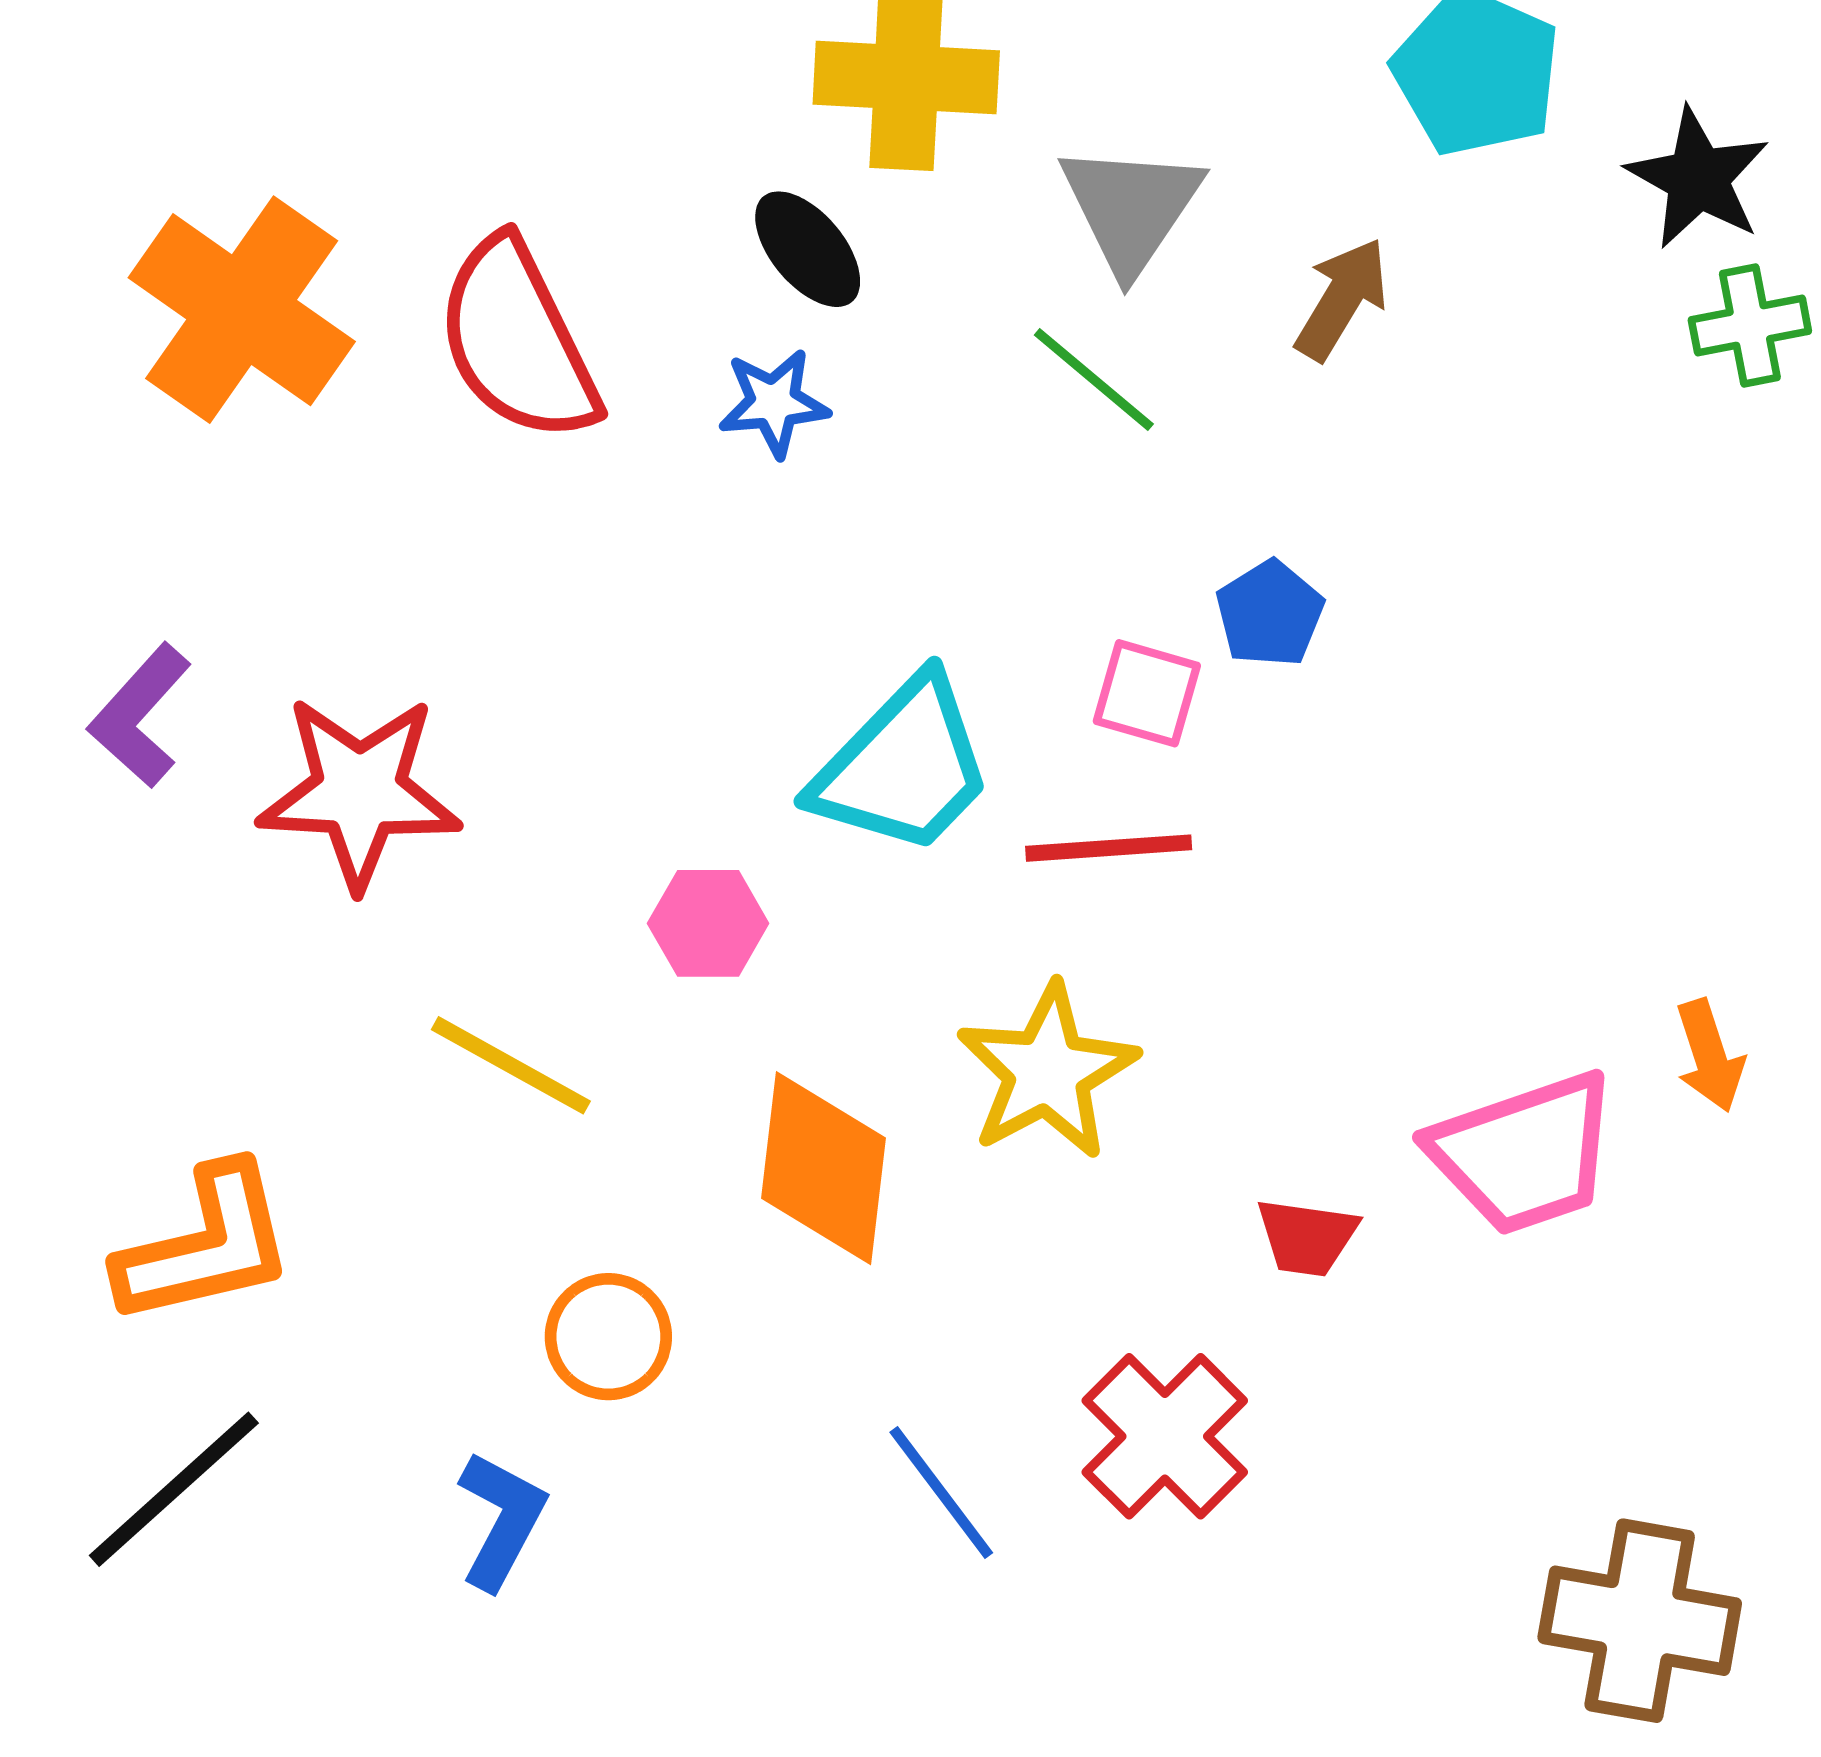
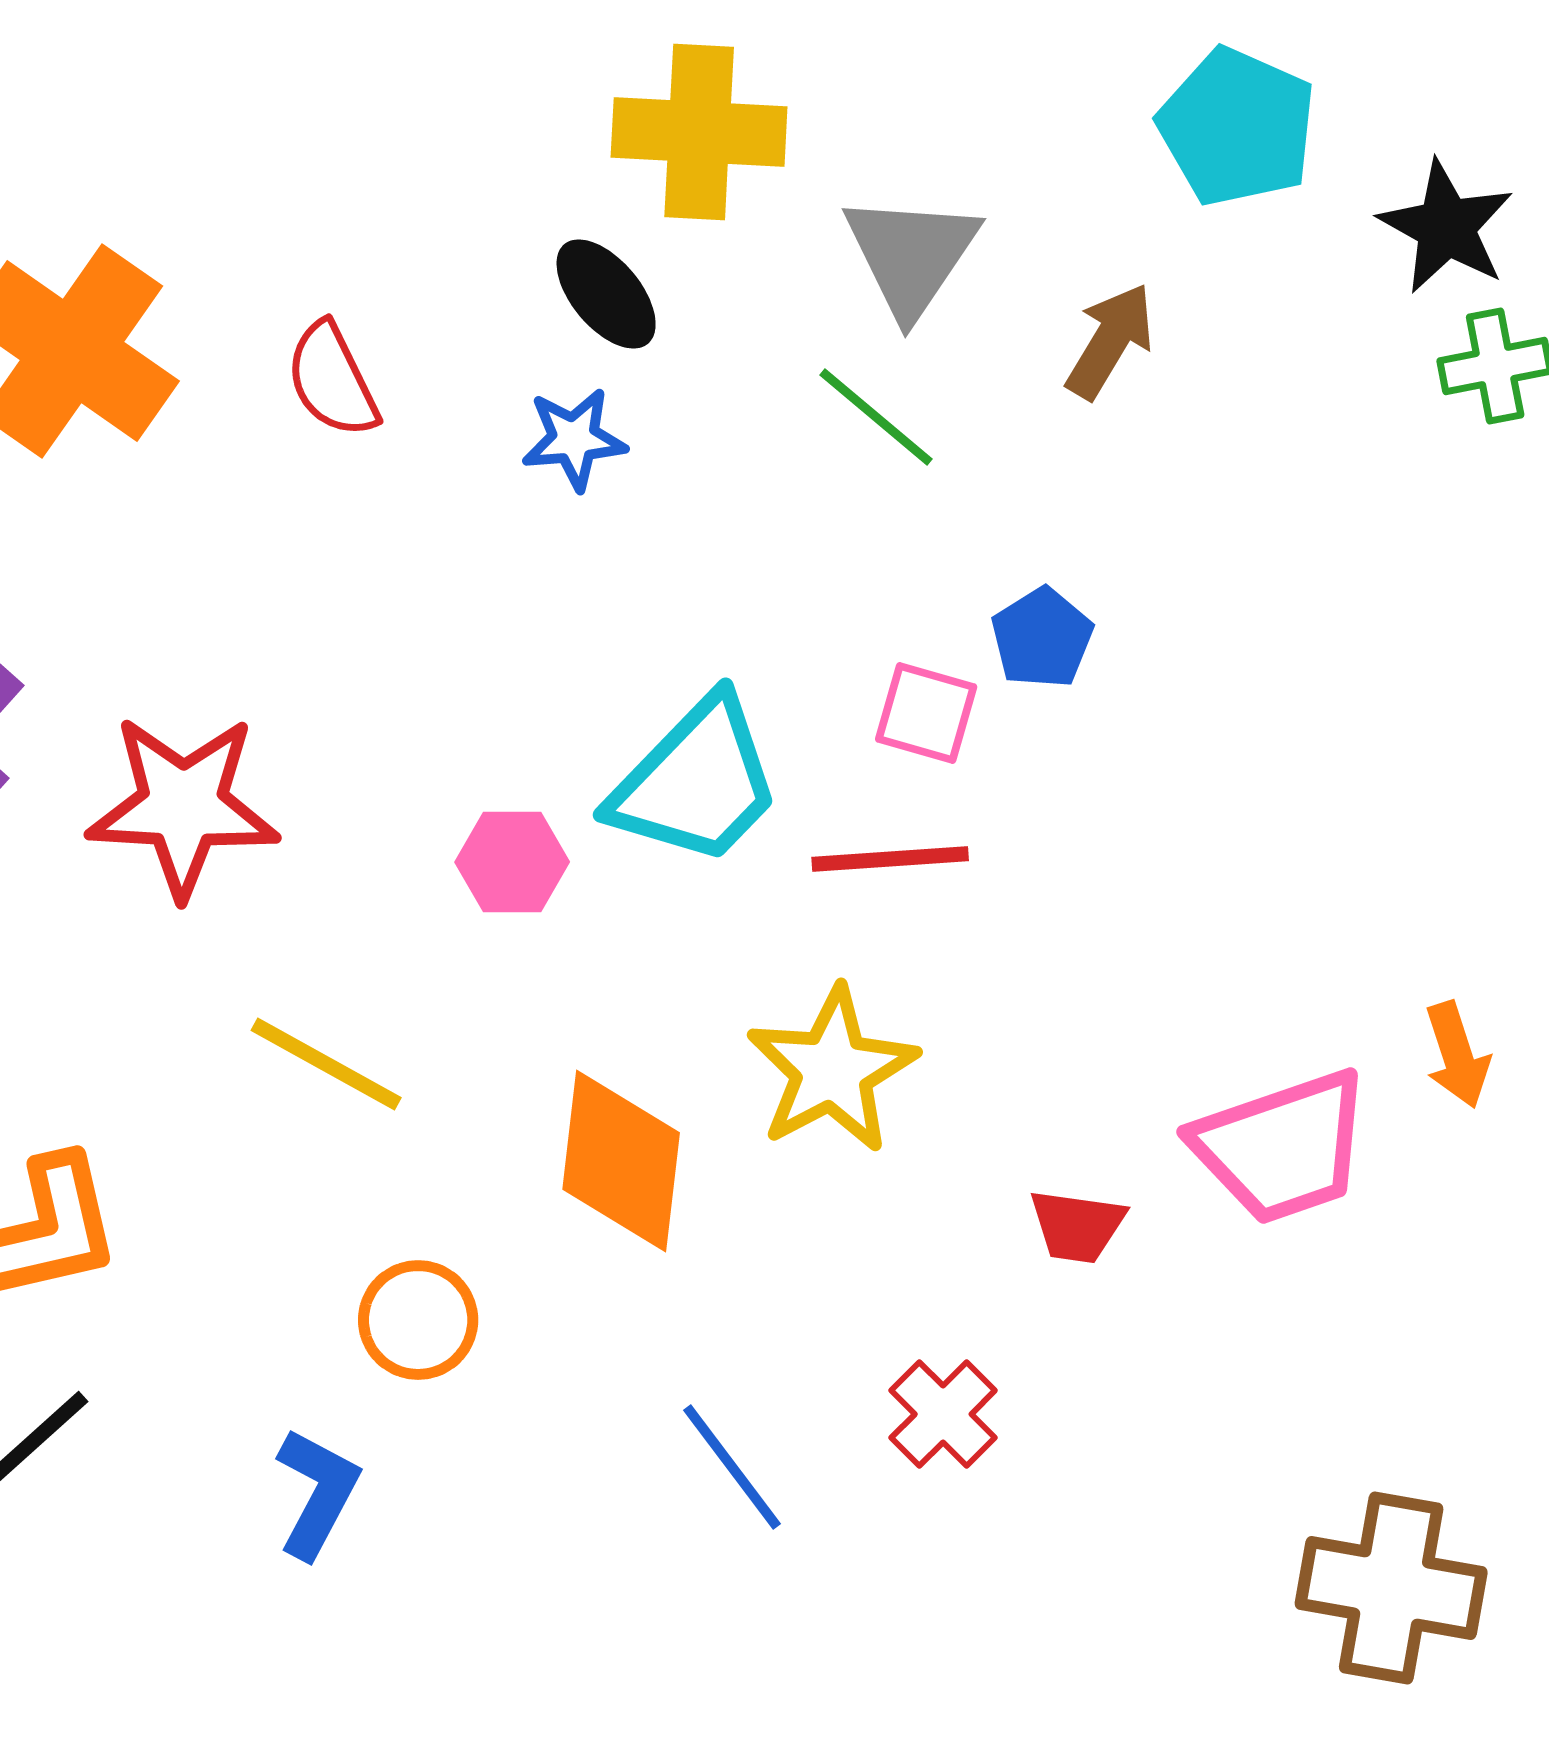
red semicircle: (517, 340) -> (332, 380), size x0.6
pink hexagon: (708, 923) -> (512, 862), moved
red cross: (1165, 1436) -> (943, 1414), size x0.7

